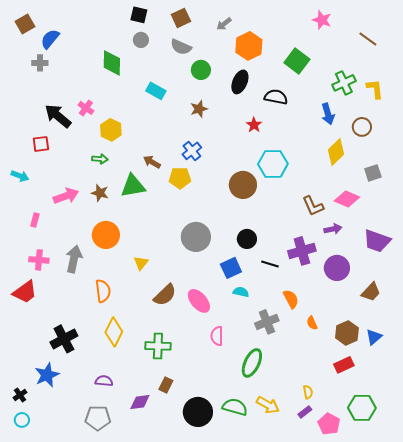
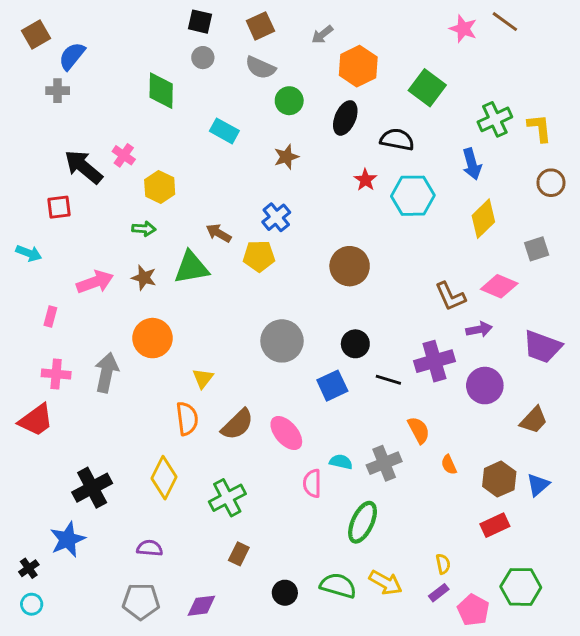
brown line: (368, 39) -> (505, 22), moved
brown circle: (362, 127) -> (551, 183), moved
cyan hexagon: (273, 164) -> (413, 196), moved
orange semicircle: (103, 291) -> (187, 419), moved
cyan semicircle: (241, 292) -> (341, 462), moved
green cross: (158, 346) -> (227, 498), turned -30
purple diamond: (140, 402) -> (201, 606), moved
black circle: (198, 412) -> (285, 593), size x0.6

